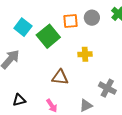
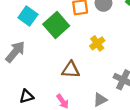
yellow cross: (85, 54) -> (97, 43), turned -32

